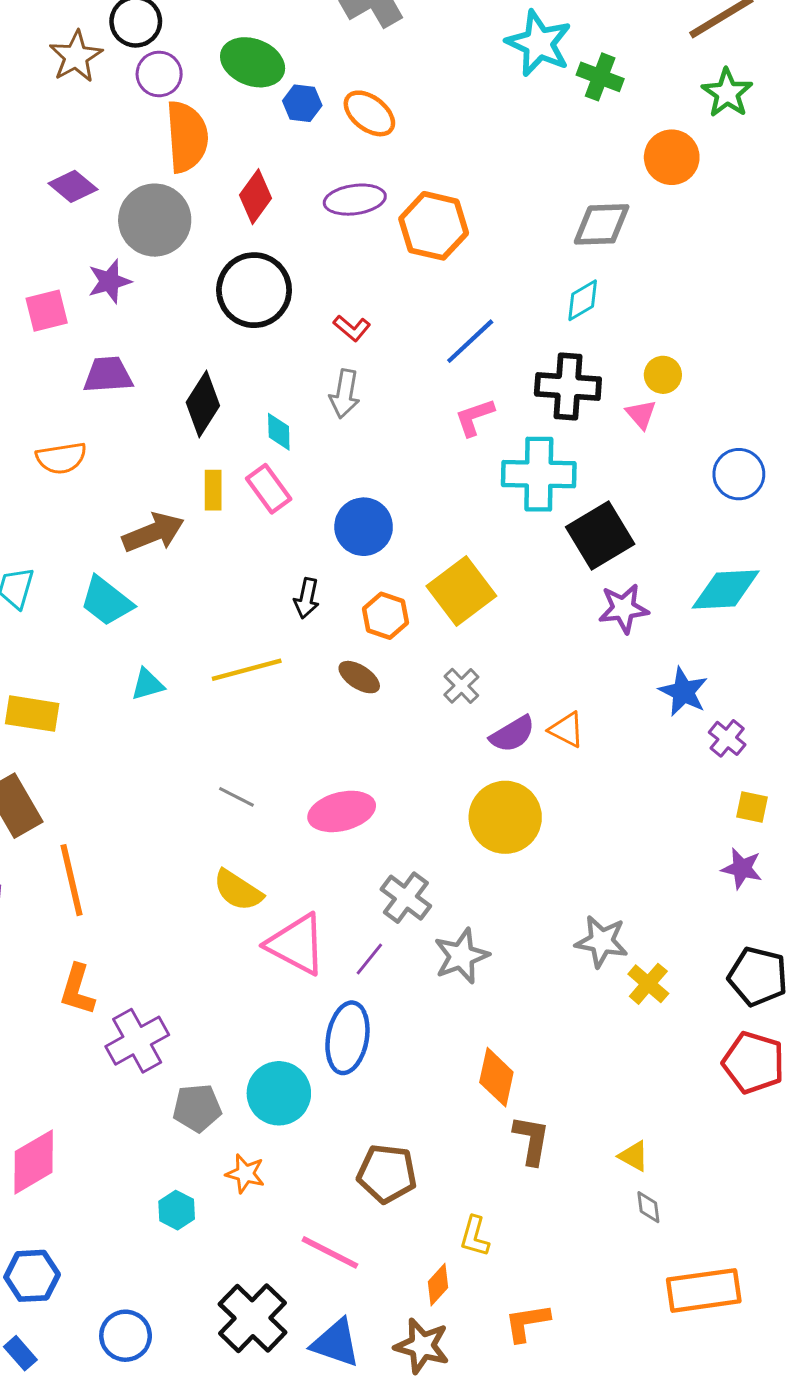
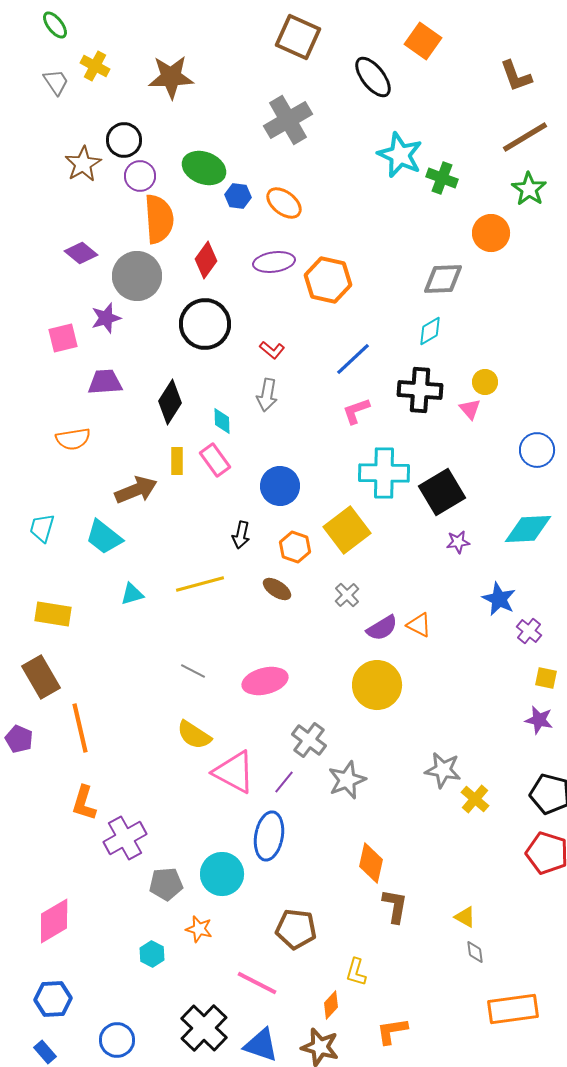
cyan cross: (539, 474) -> (384, 473), moved
purple star: (623, 608) -> (458, 542), size x0.7

